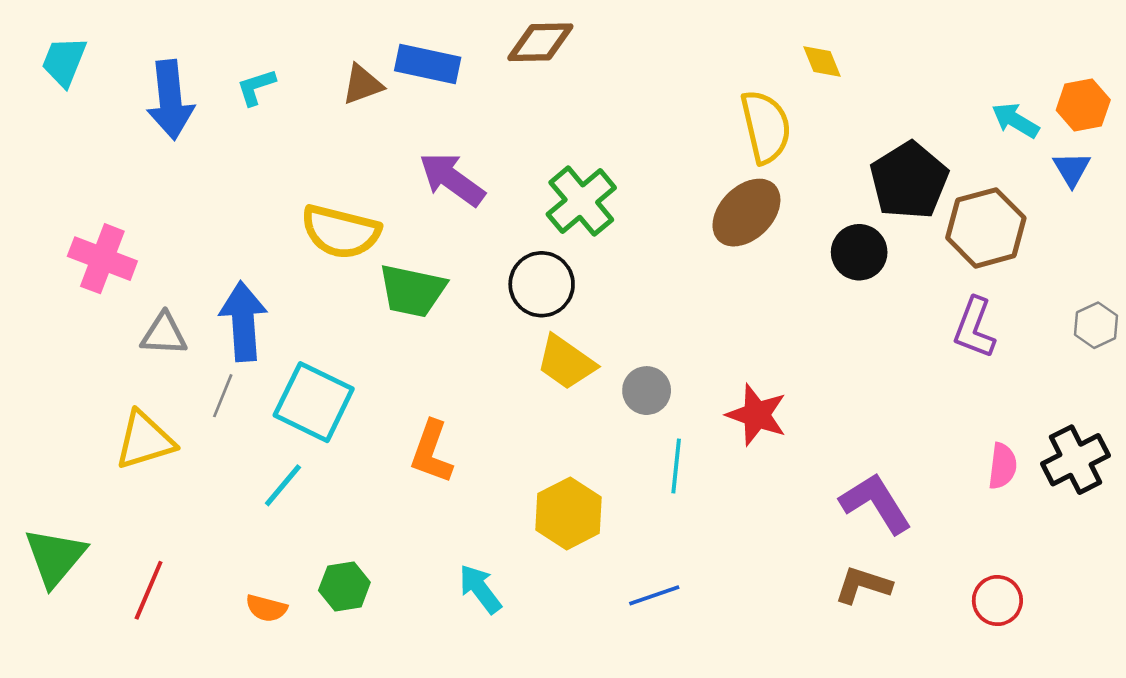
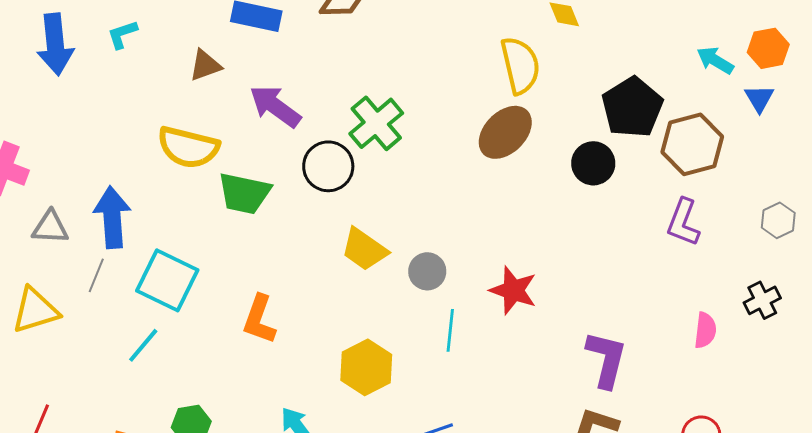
brown triangle: (362, 85) -> (205, 65), moved
black circle: (542, 284) -> (328, 166), moved
black cross: (1076, 460) -> (762, 300), moved, size x0.7
purple L-shape: (876, 503) -> (606, 359), turned 46

